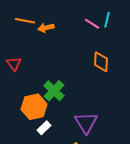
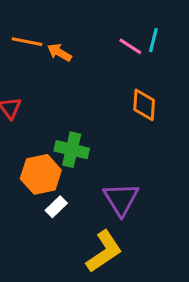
orange arrow: (46, 28) -> (59, 52), turned 42
green cross: (54, 91) -> (72, 150), turned -30

